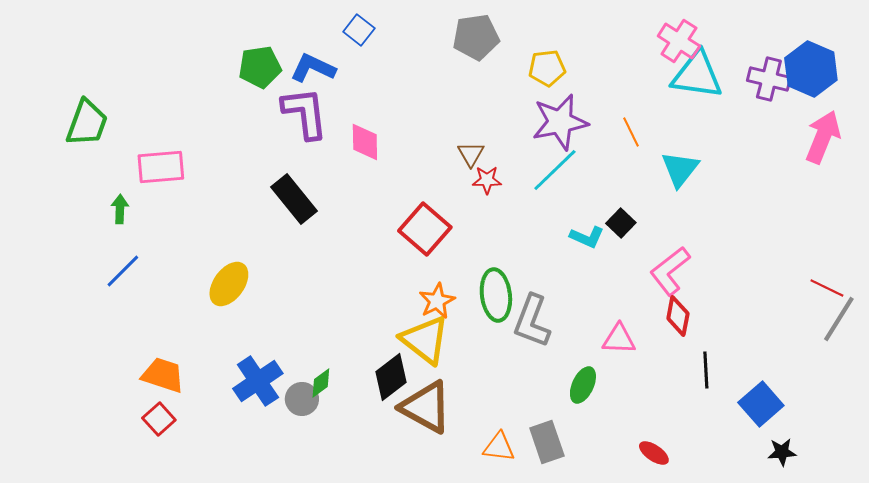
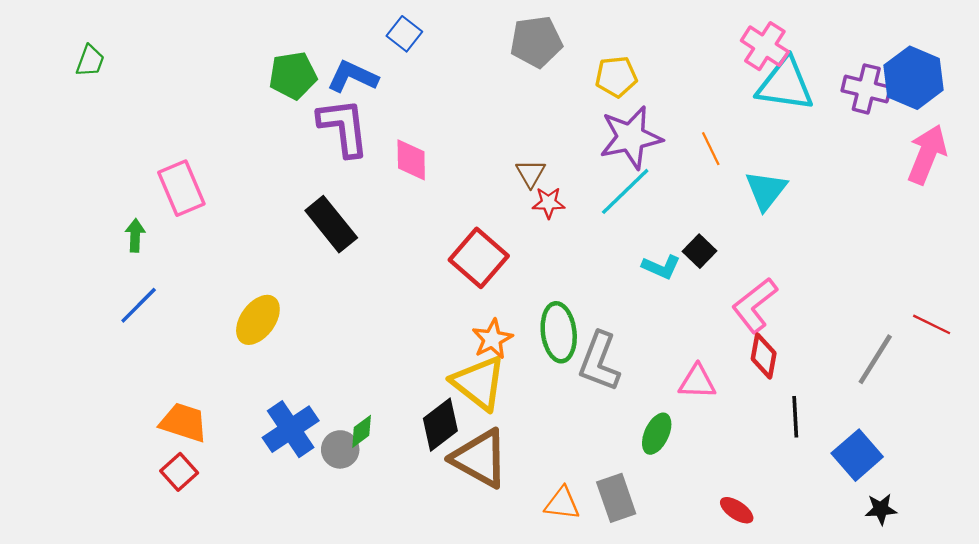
green trapezoid: (87, 123) -> (90, 61), moved, size x0.6
pink rectangle: (161, 167) -> (181, 188), turned 72
gray line: (839, 319) -> (875, 359), moved

